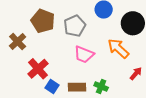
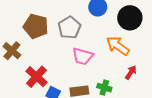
red arrow: (136, 74) -> (131, 72), moved

